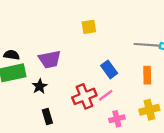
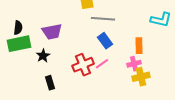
gray line: (147, 45) -> (103, 19), moved
black semicircle: (12, 55) -> (18, 28), turned 88
pink cross: (117, 119) -> (134, 64), moved

